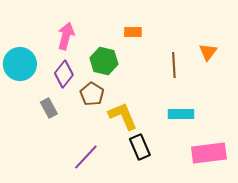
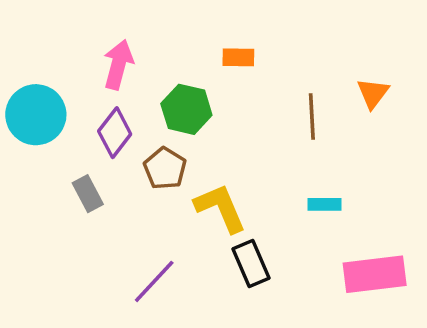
cyan rectangle: (181, 114) -> (324, 204), size x0.7

